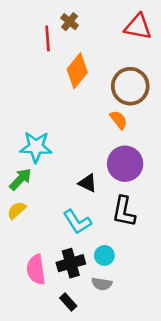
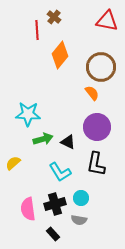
green arrow: (20, 179) -> (43, 139), moved, turned 30

